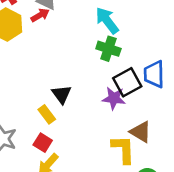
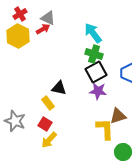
black square: (127, 82) -> (96, 72), moved
black triangle: (61, 94) -> (59, 88), turned -42
brown triangle: (141, 132) -> (118, 116), turned -48

